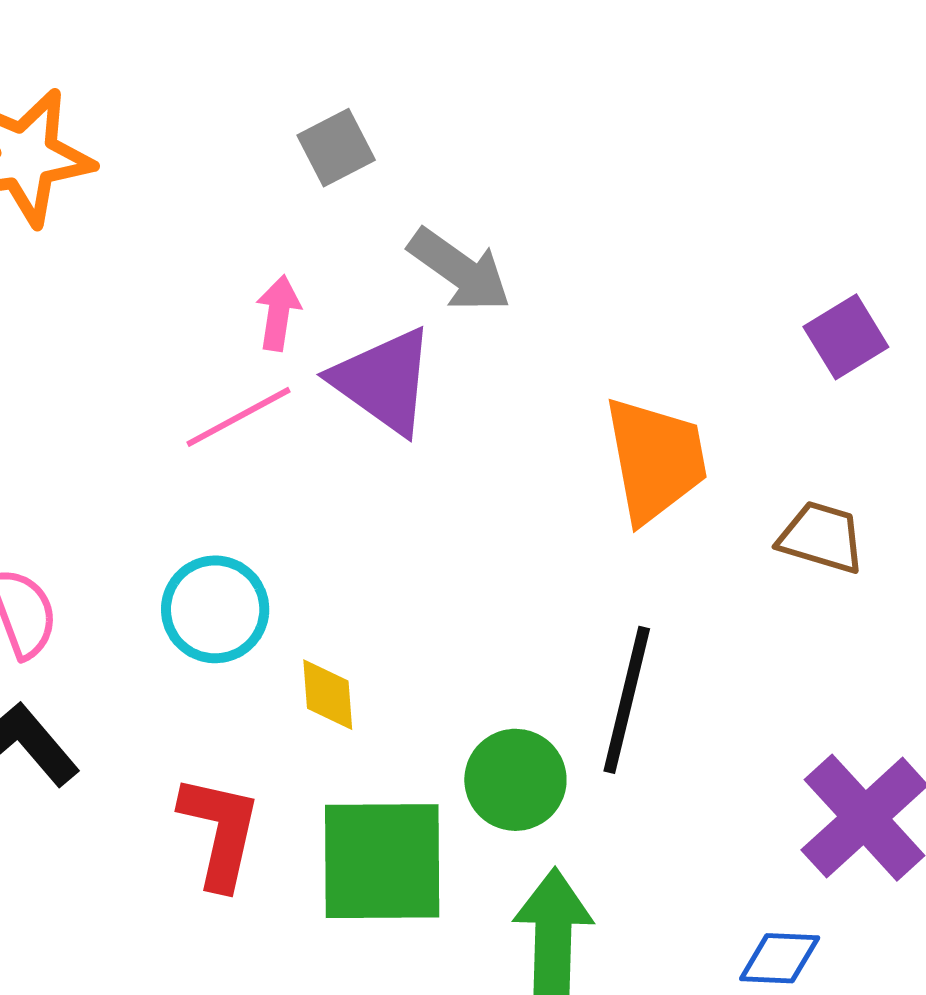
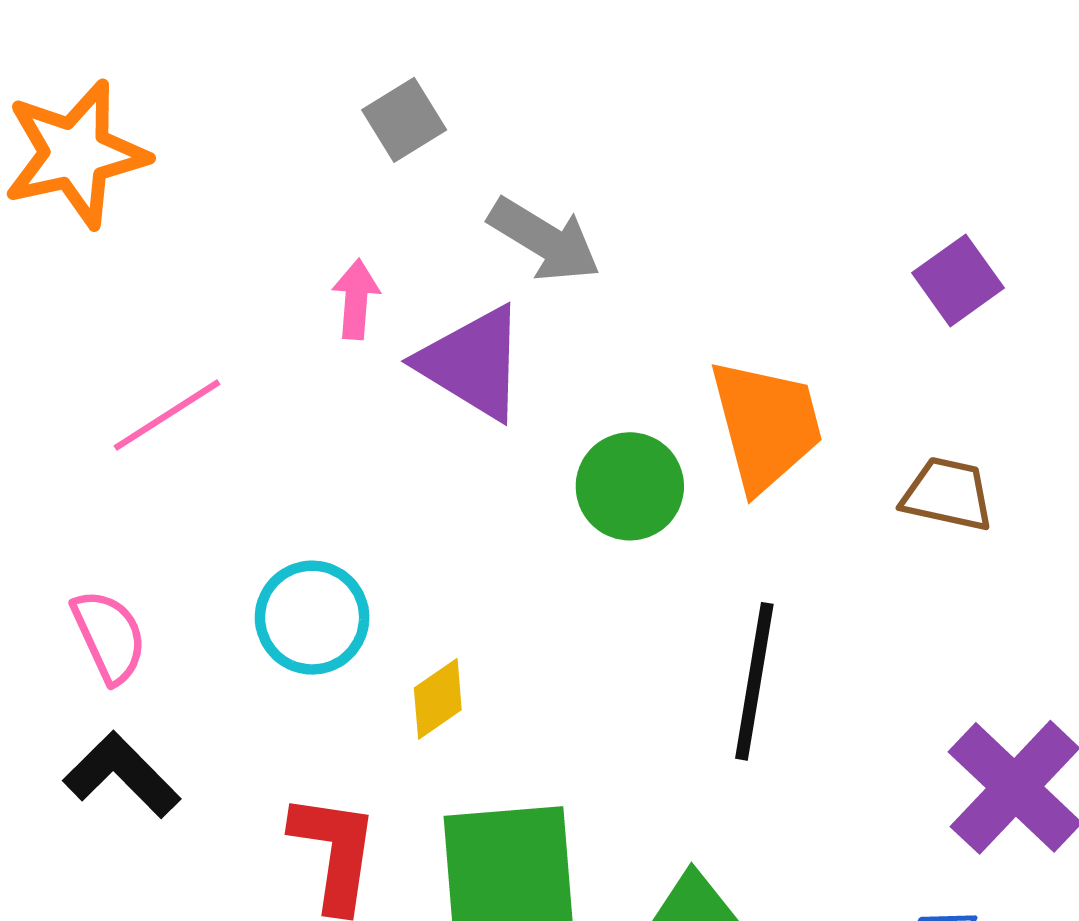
pink line: (238, 417) -> (167, 415), moved
yellow diamond: (328, 695) -> (438, 699), turned 64
green circle: (515, 780) -> (630, 486), moved

